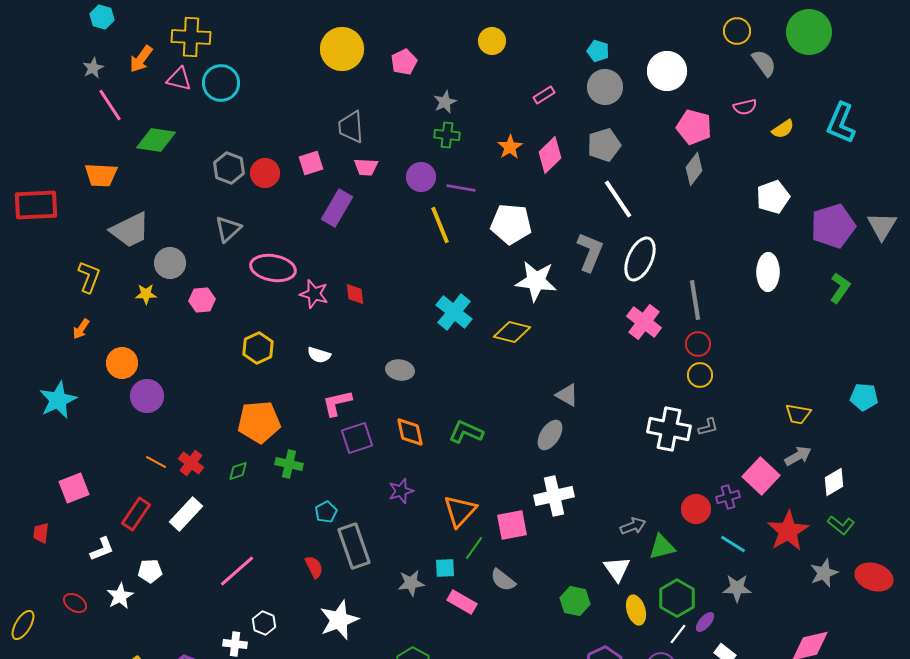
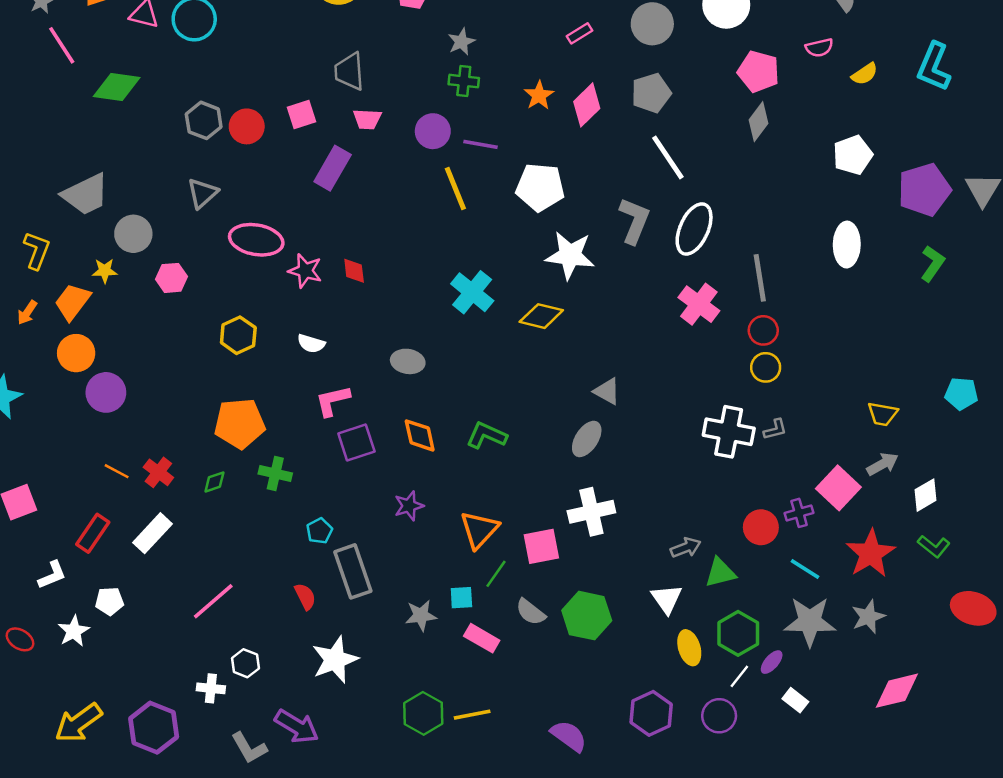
orange trapezoid: (101, 175) -> (72, 302), moved, turned 124
gray star: (824, 573) -> (868, 617), moved
gray star: (737, 588) -> (810, 621), size x1.5
green hexagon: (575, 601) -> (587, 616), moved, size x1.4

